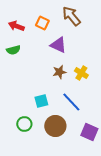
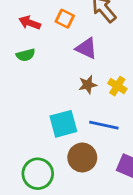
cyan square: (41, 101) -> (63, 124), size x1.5
blue line: (71, 102) -> (104, 125), turned -35
green circle: (24, 124) -> (38, 174), moved, size x1.5

